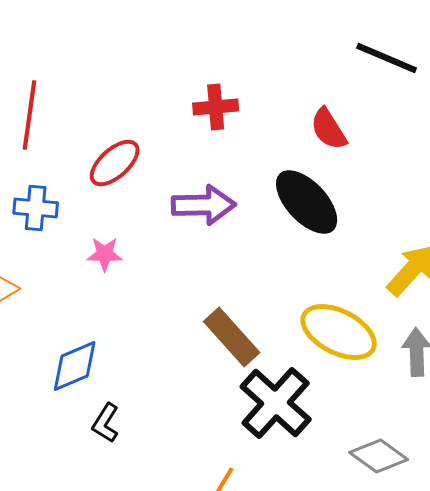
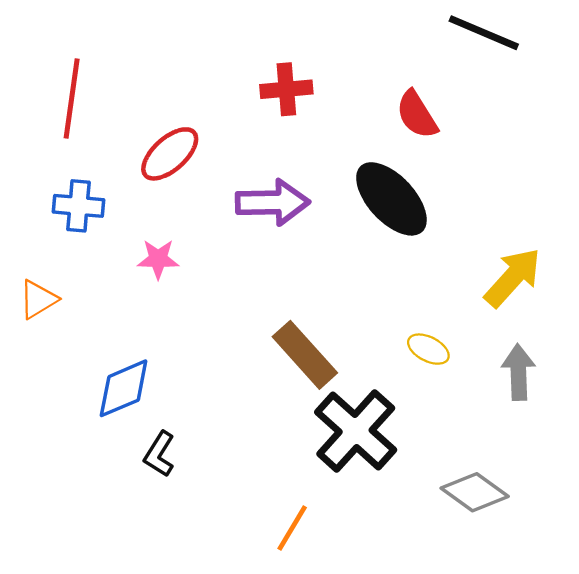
yellow ellipse: (339, 332) -> (428, 349), size x0.5

